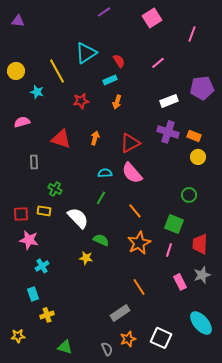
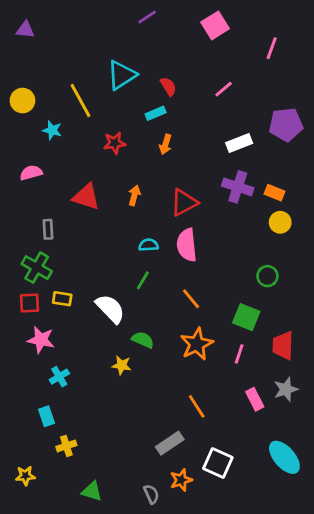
pink semicircle: (132, 173) -> (187, 245), turned 35
green cross: (55, 189) -> (37, 268), moved, size x1.5
white square: (161, 338) -> (218, 463), moved

